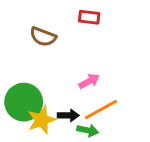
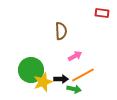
red rectangle: (89, 17) -> (102, 13), moved
brown semicircle: (43, 37) -> (61, 31), moved, turned -114

